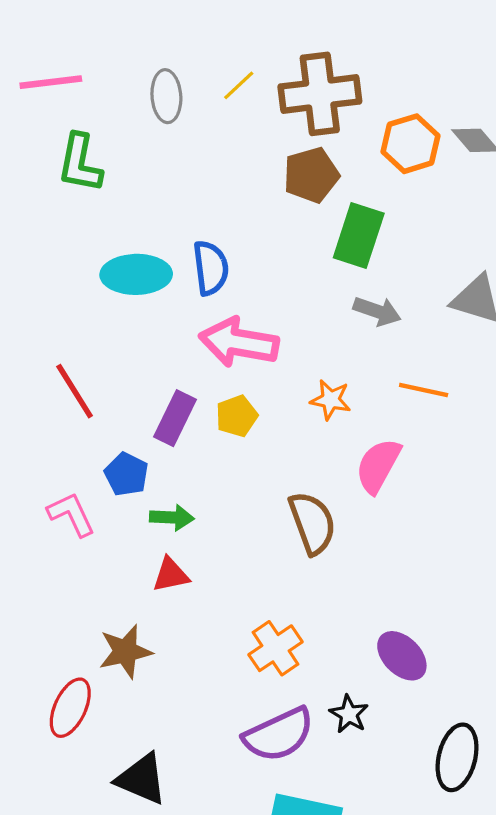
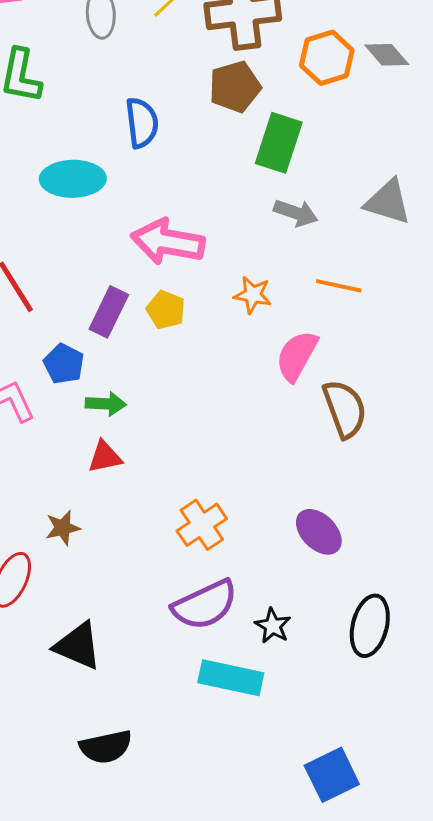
blue semicircle: (211, 268) -> (142, 123), moved
yellow pentagon: (237, 416) -> (166, 310), turned -30
brown semicircle: (312, 523) -> (345, 409), moved
brown star: (125, 651) -> (63, 528), size x0.7
black star: (349, 714) -> (273, 626), moved

